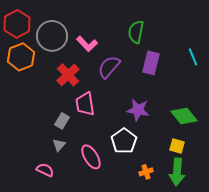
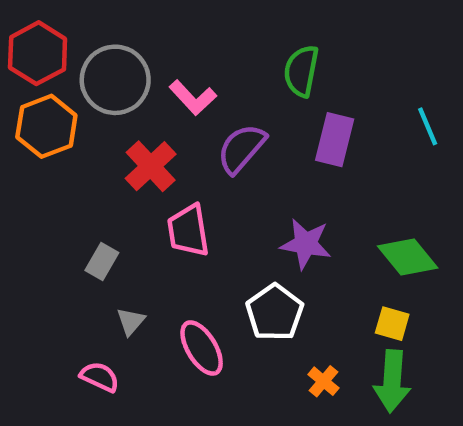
gray rectangle: (62, 121) -> (102, 262), moved
orange cross: (146, 172) -> (323, 381), turned -32

